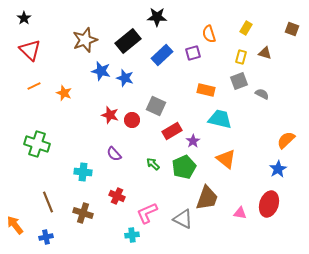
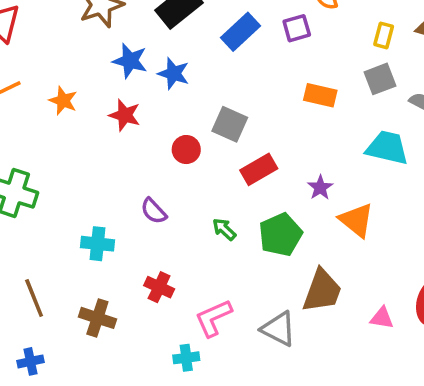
red star: (110, 115) -> (125, 115), moved
cyan trapezoid: (220, 119) -> (387, 148), moved
purple star: (193, 141) -> (320, 188), moved

